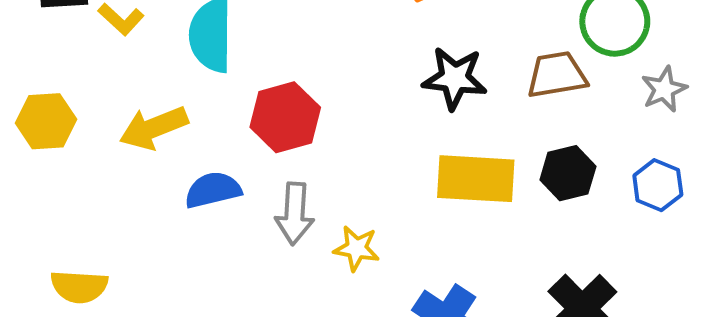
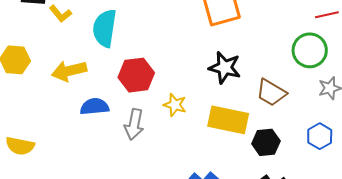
brown trapezoid: (557, 75) -> (271, 93), moved, turned -148
black hexagon: (568, 173) -> (266, 142), moved
yellow star: (356, 248) -> (175, 105), moved

